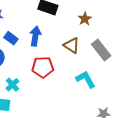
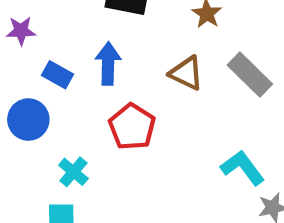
red pentagon: (43, 67) -> (132, 127), turned -30
cyan L-shape: (86, 79) -> (243, 168), moved

